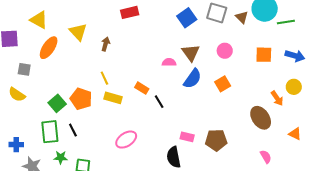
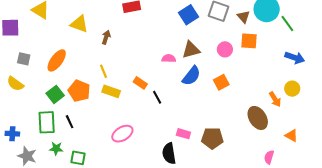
green line: (286, 22) -> (287, 23), turned 60
yellow triangle: (78, 32) -> (79, 24), turned -30
orange ellipse: (49, 48) -> (57, 60), moved
brown triangle: (191, 53) -> (191, 50), turned 48
orange square: (264, 55) -> (249, 41), moved
pink semicircle: (266, 157) -> (269, 157), moved, turned -136

